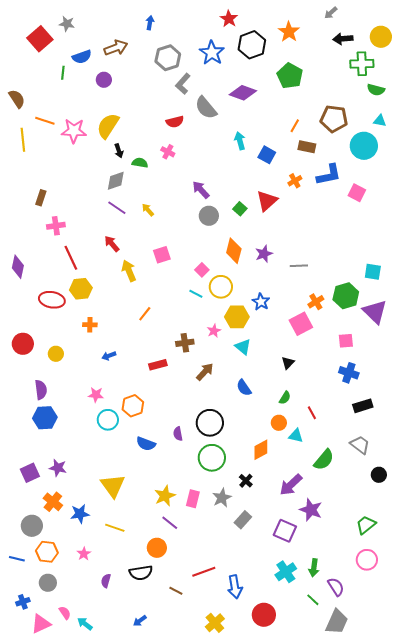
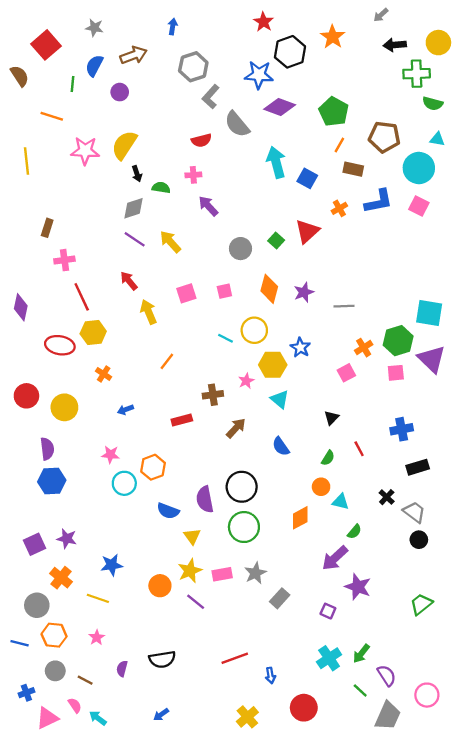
gray star: (67, 24) -> (94, 28), moved
blue star: (212, 53) -> (259, 75), moved, turned -30
blue semicircle: (82, 57) -> (94, 66), turned 138
green pentagon: (290, 76) -> (334, 112), moved
brown semicircle: (17, 99) -> (20, 76), moved
orange line: (45, 121) -> (52, 116), moved
cyan arrow: (240, 141) -> (276, 162), size x1.5
pink cross: (168, 152) -> (193, 175), turned -32
purple arrow: (201, 190) -> (208, 206), moved
pink square: (357, 193) -> (419, 206), moved
yellow arrow: (148, 210) -> (170, 242), size x1.5
pink square: (202, 270) -> (224, 291), moved, turned 32
cyan square: (373, 272) -> (429, 313), size x1.4
pink square: (301, 324) -> (346, 373), size x0.7
orange cross: (90, 325) -> (104, 374), turned 32
pink square: (346, 341) -> (396, 373), moved
yellow circle: (56, 354) -> (64, 407), size x1.5
blue cross: (349, 373) -> (402, 429), turned -30
red line: (312, 413) -> (359, 449), moved
purple semicircle: (178, 434) -> (205, 499), size x1.6
green semicircle: (324, 460) -> (354, 532), moved, size x0.6
black circle: (379, 475) -> (419, 540), moved
black cross: (246, 481) -> (387, 497), moved
yellow triangle: (113, 486) -> (192, 536), moved, size x0.6
pink rectangle: (193, 499) -> (222, 574), turned 66
blue star: (80, 514) -> (112, 565), moved
yellow line: (115, 528) -> (98, 598), moved
purple square: (285, 531) -> (328, 611), size x0.6
orange circle: (157, 548) -> (160, 586), moved
pink circle: (367, 560) -> (427, 695), moved
green arrow: (314, 568) -> (361, 654), turned 30
blue arrow: (235, 587) -> (270, 675), size x0.6
brown line: (176, 591) -> (85, 680), moved

